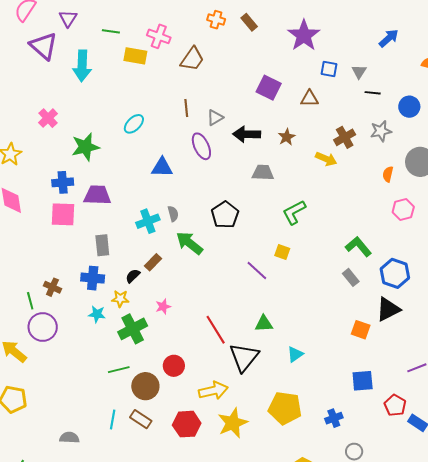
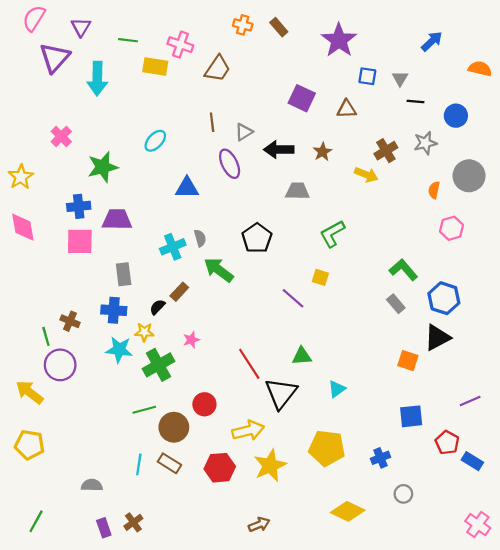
purple triangle: (44, 46) -> (55, 58), turned 32
cyan star: (97, 314) -> (119, 350), size x1.4

